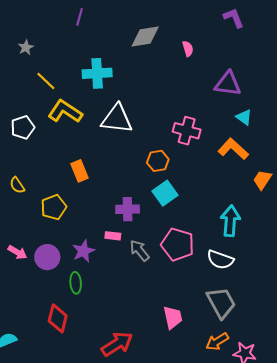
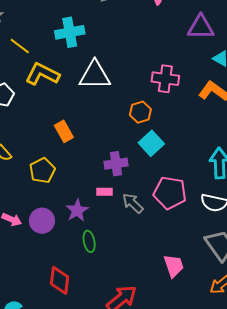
green ellipse: (76, 283) -> (89, 241), moved

